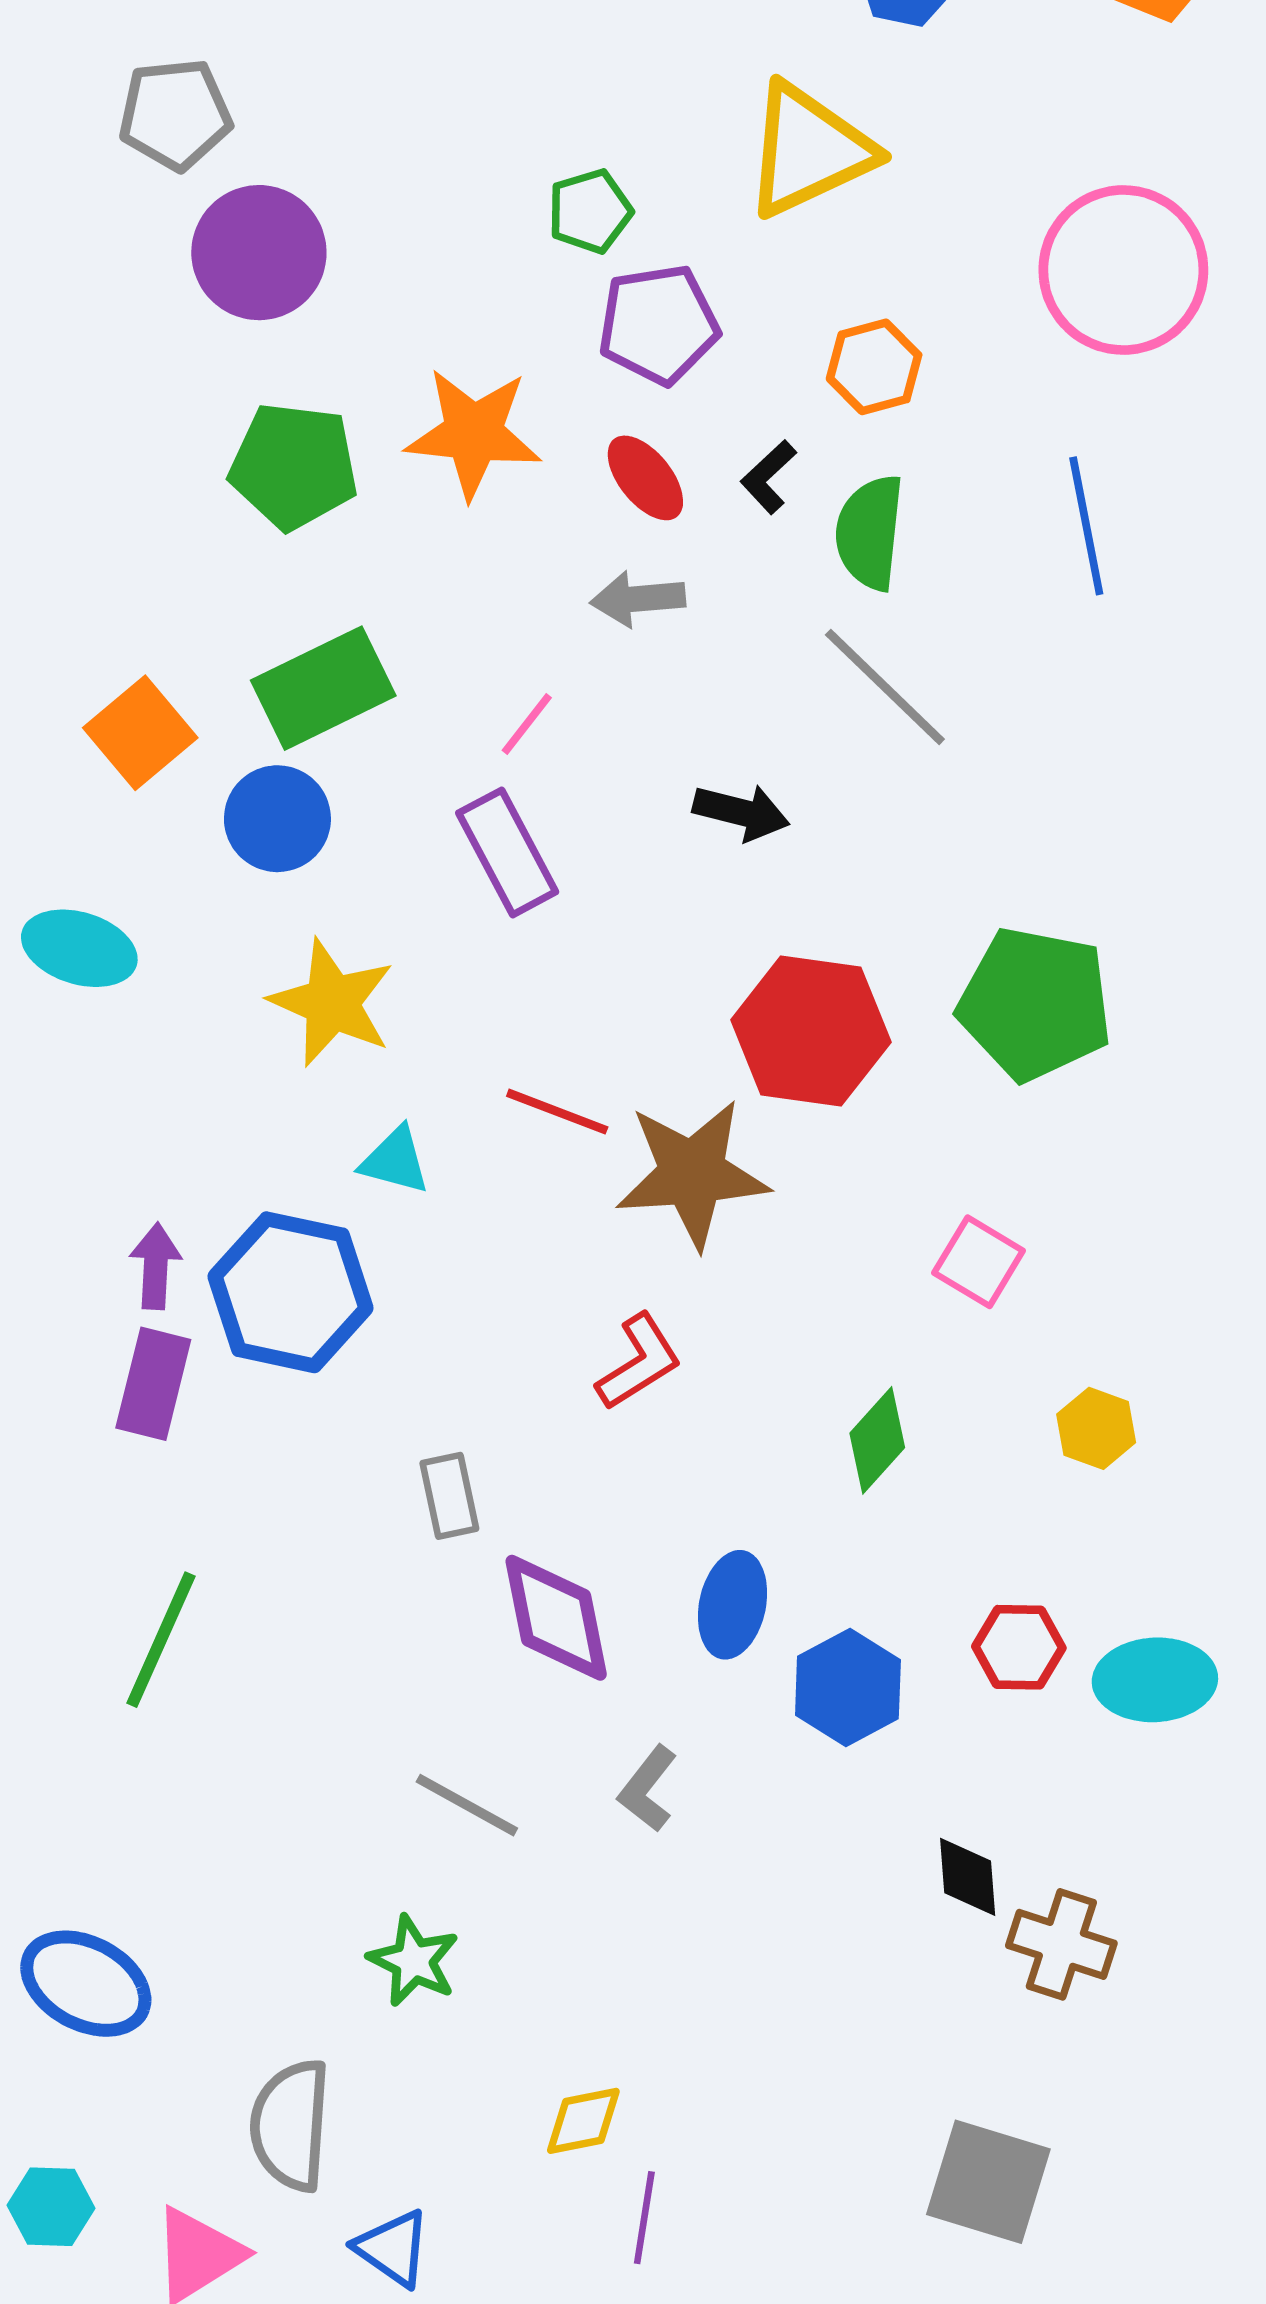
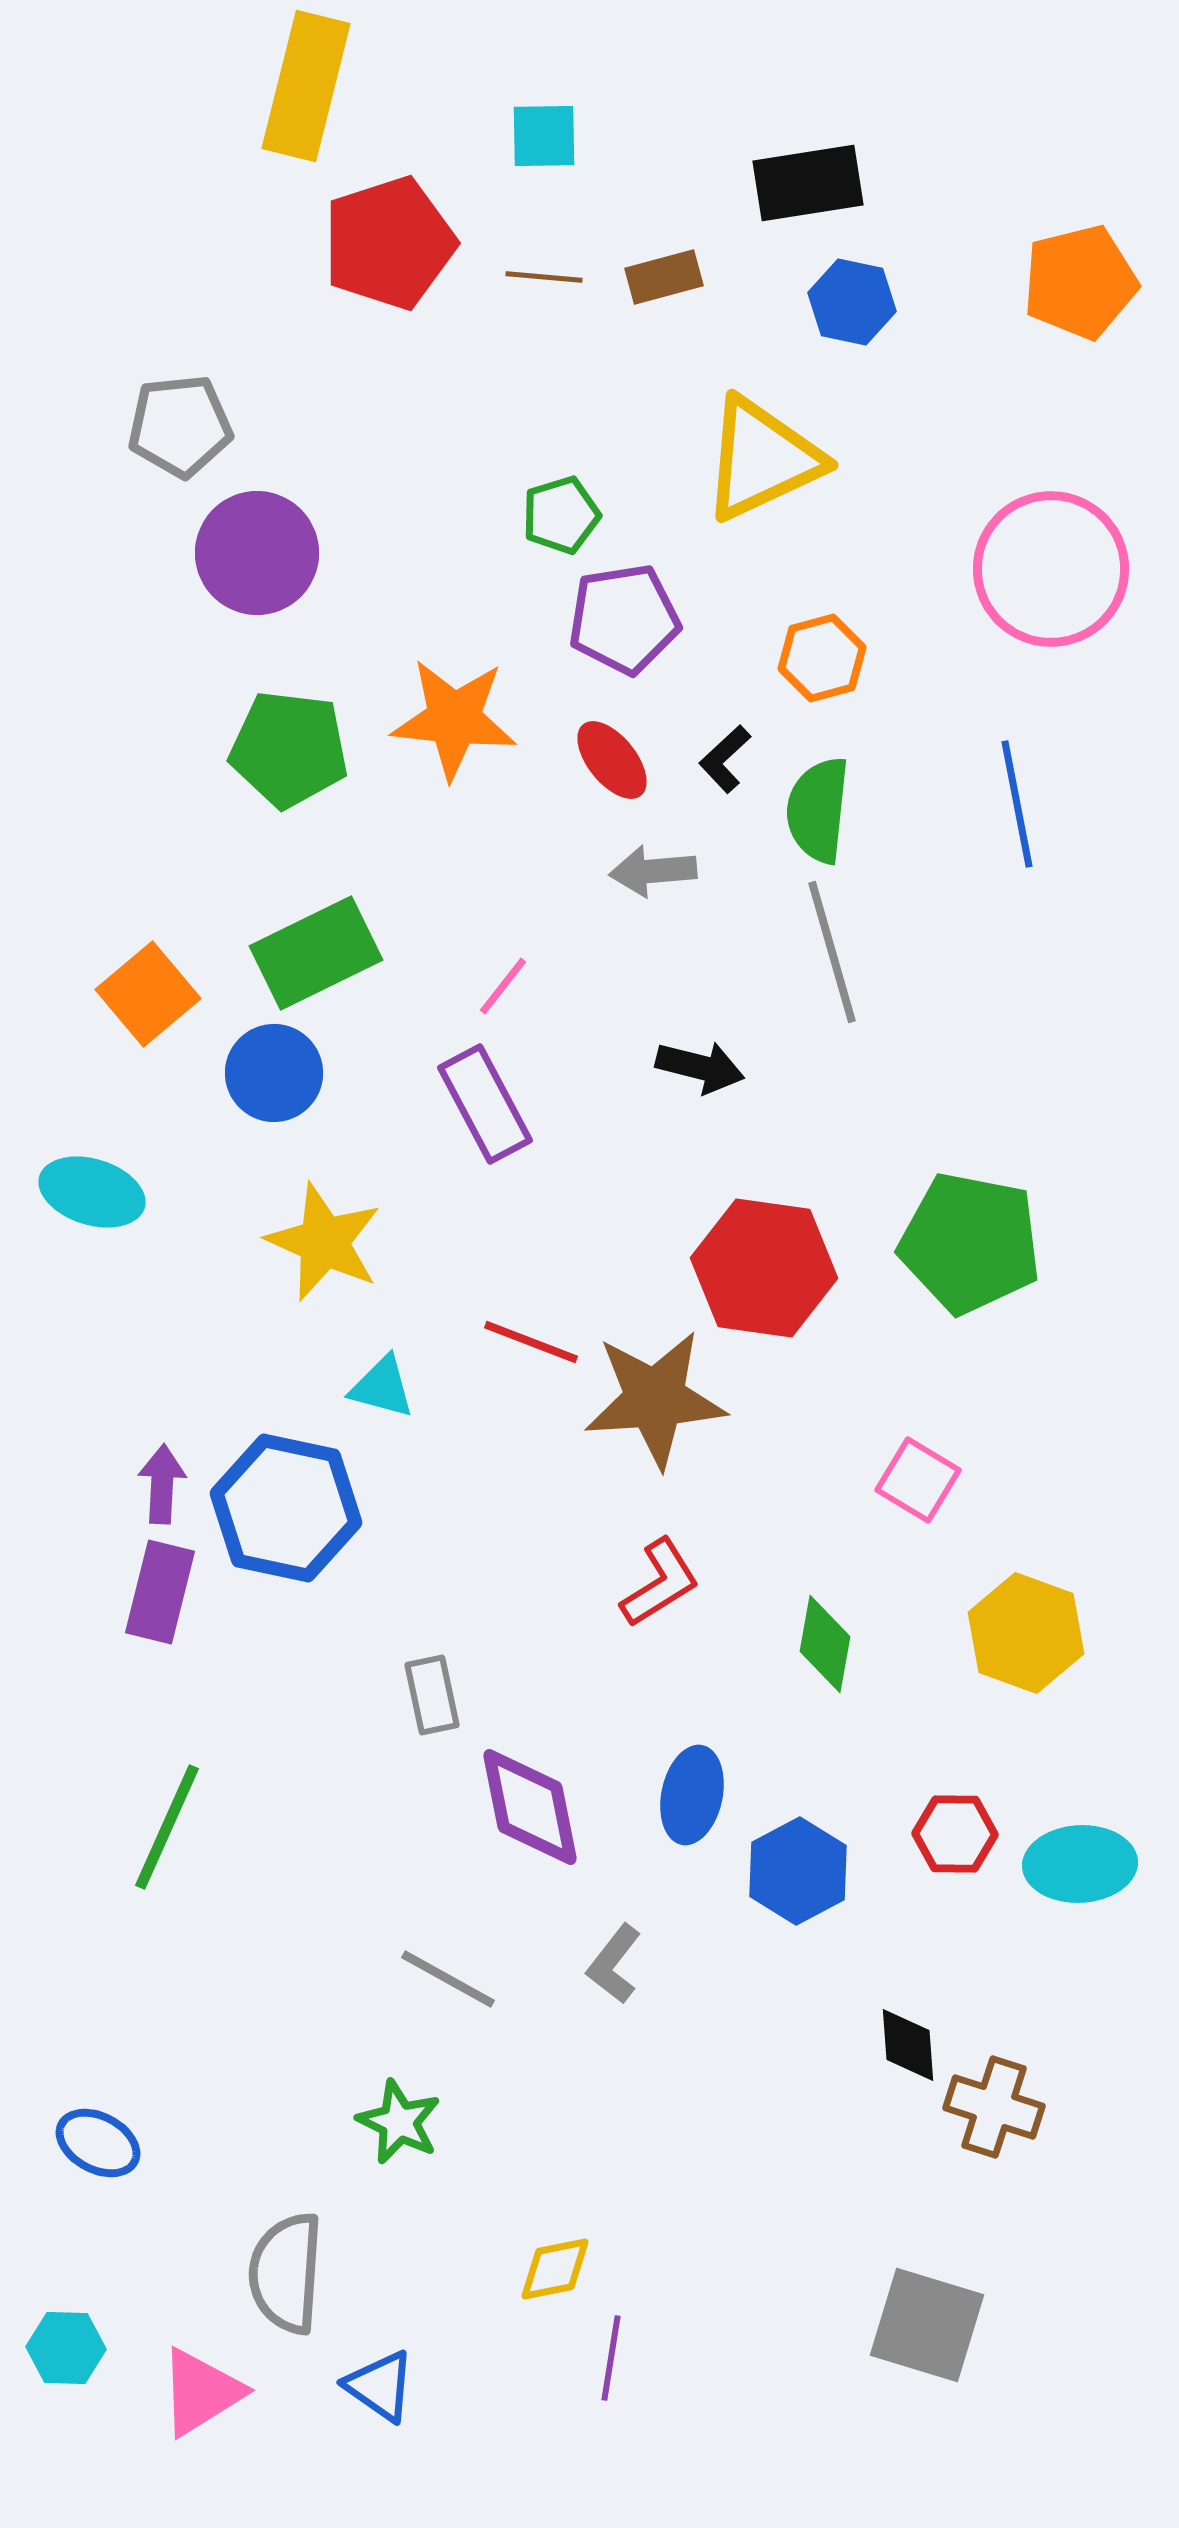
gray arrow: (638, 599) -> (653, 871), moved
gray line: (885, 687) -> (832, 952), turned 30
red L-shape: (639, 1362) -> (660, 1583), moved
yellow hexagon: (1096, 1428) -> (1026, 1633), size x1.6
green diamond: (877, 1440) -> (825, 1644), turned -32
blue ellipse: (86, 1984) -> (98, 2143), size x0.7

